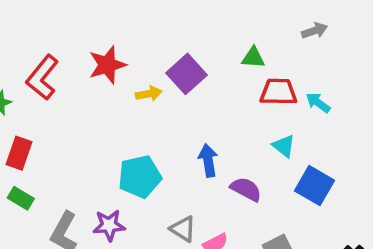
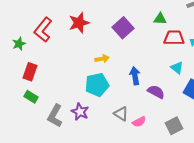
yellow arrow: (149, 94) -> (102, 59), moved
purple star: (109, 225) -> (80, 112), turned 30

